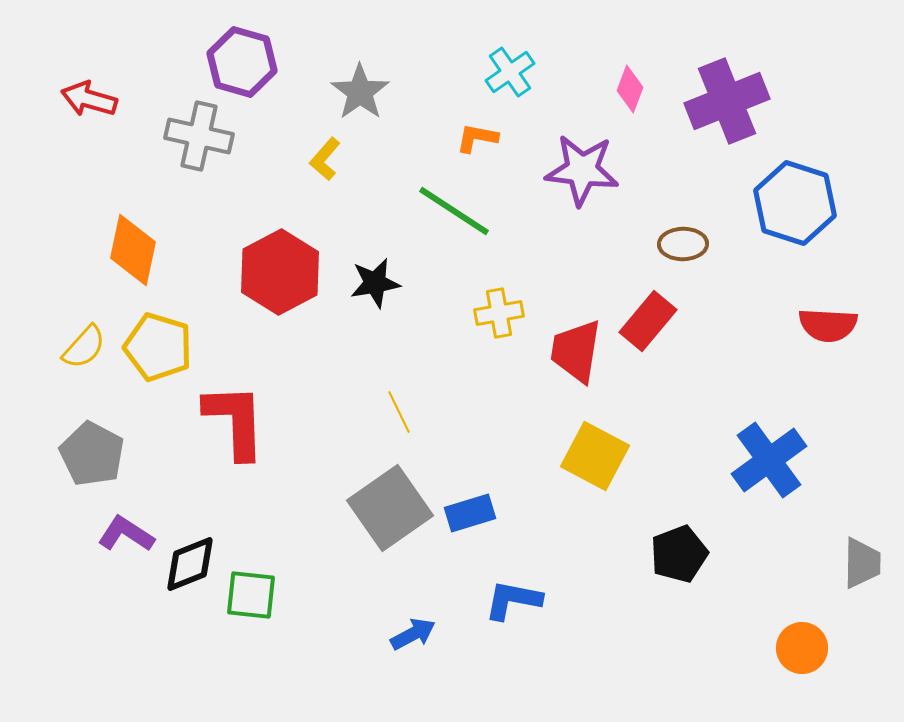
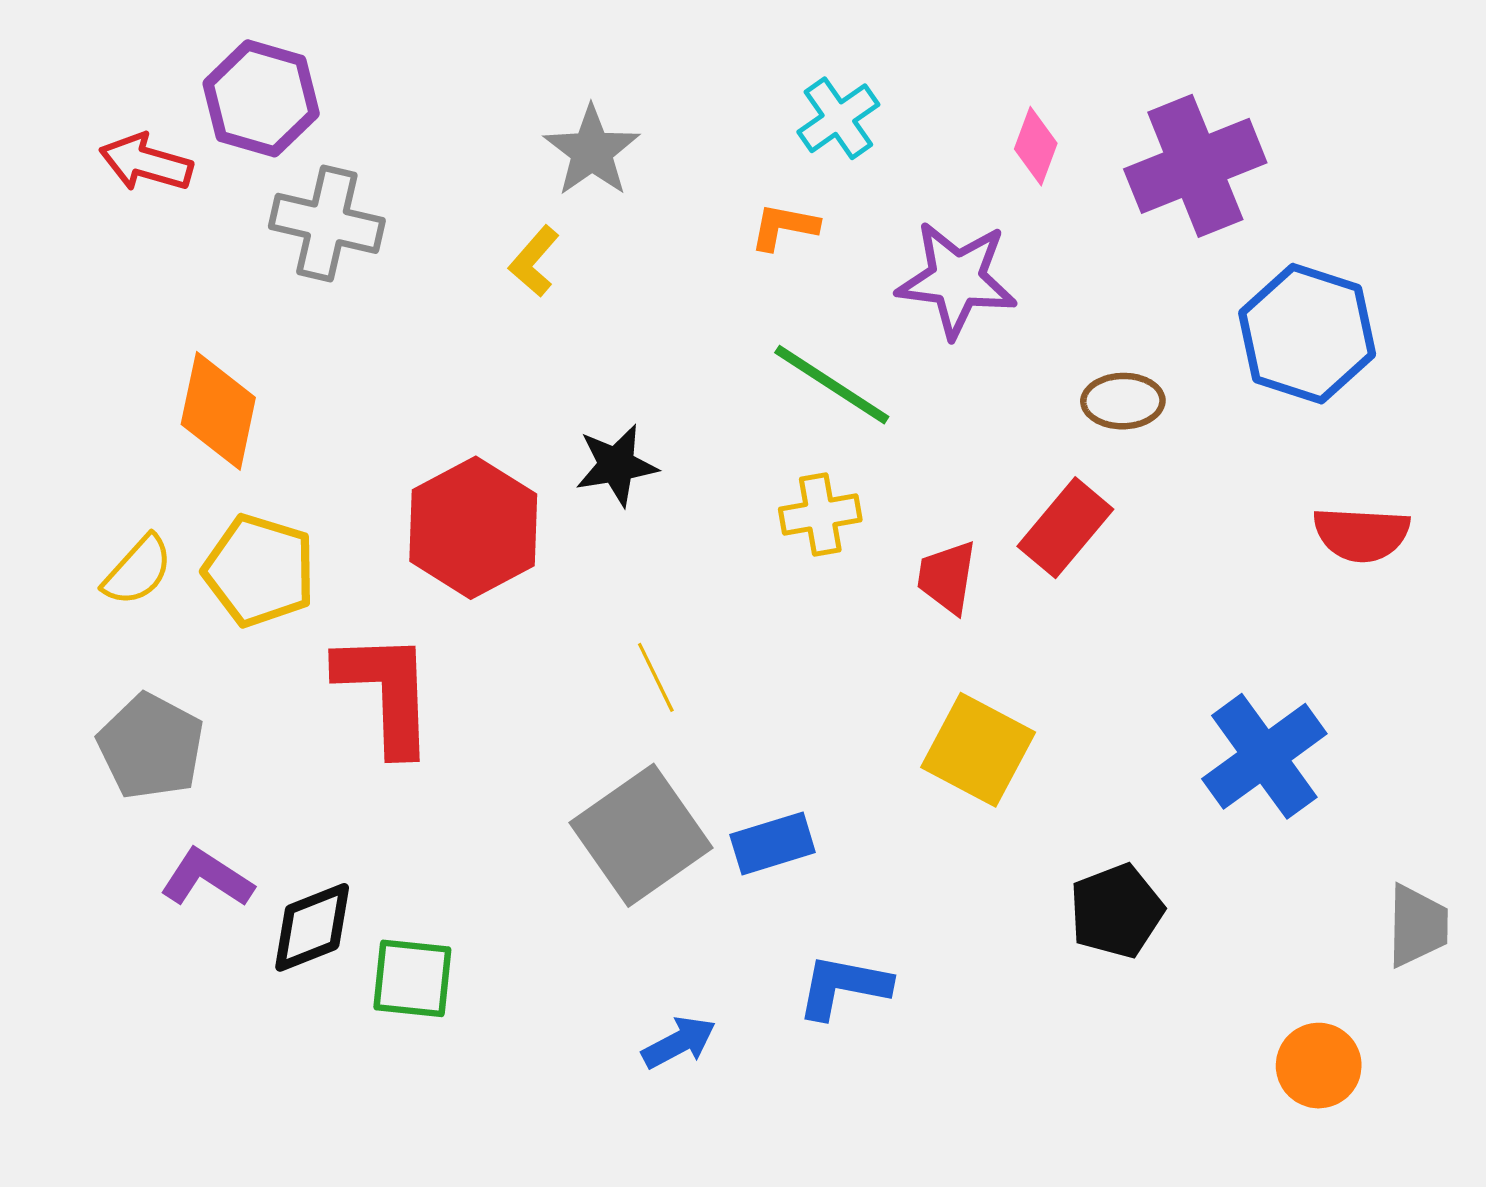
purple hexagon: (242, 62) -> (261, 98), moved
green line: (454, 211) -> (832, 385), moved
red hexagon: (280, 272) -> (473, 528), moved
red trapezoid: (576, 351) -> (947, 577), size x0.7

